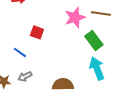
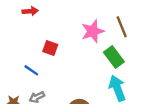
brown line: (101, 13) -> (122, 27), turned 60

